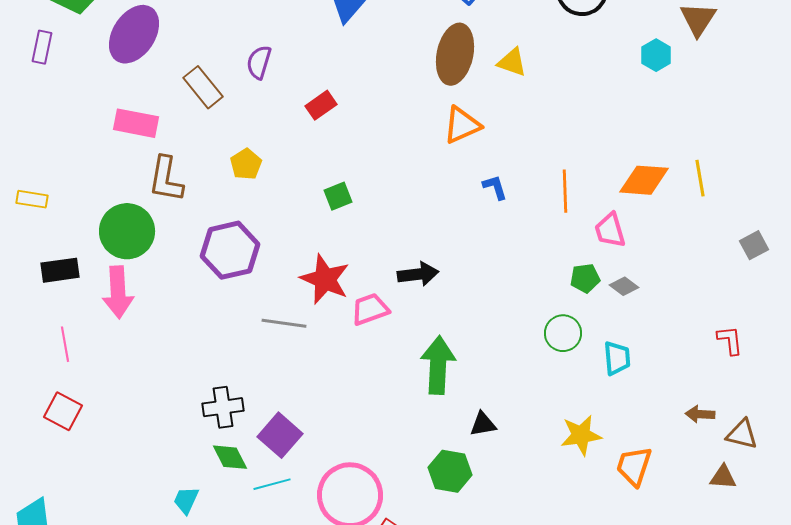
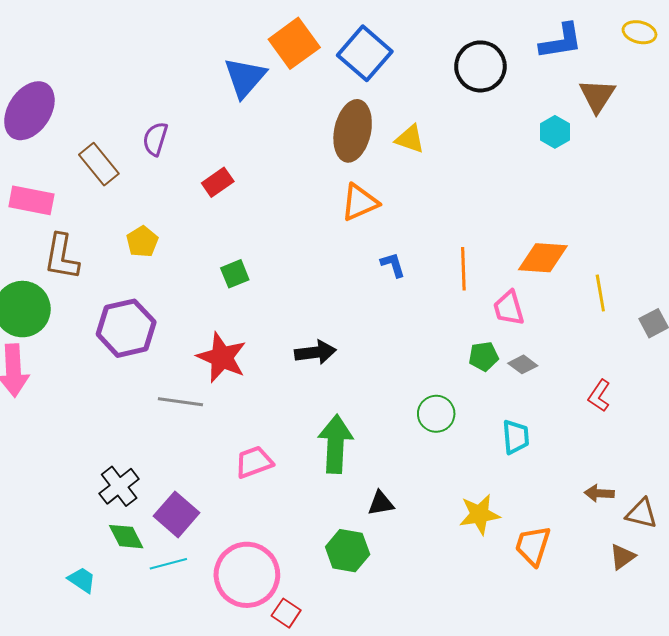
yellow line: (700, 178) -> (600, 293), moved
pink trapezoid: (370, 309) -> (254, 462), moved
green circle: (563, 333) -> (436, 414), moved
red L-shape: (730, 340) -> (599, 396), moved, turned -140
black cross: (223, 407) -> (119, 486), turned -30
brown triangle: (723, 477) -> (622, 557), turned -40
cyan trapezoid: (186, 500) -> (82, 580), turned 100

